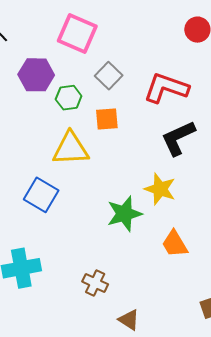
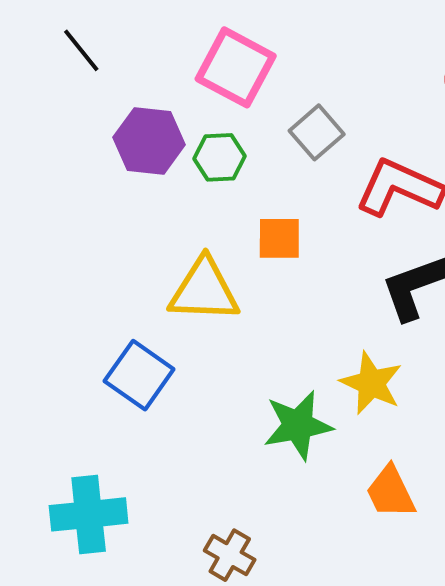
gray square: (109, 76) -> (317, 132), moved
green hexagon: (69, 98) -> (220, 157), moved

